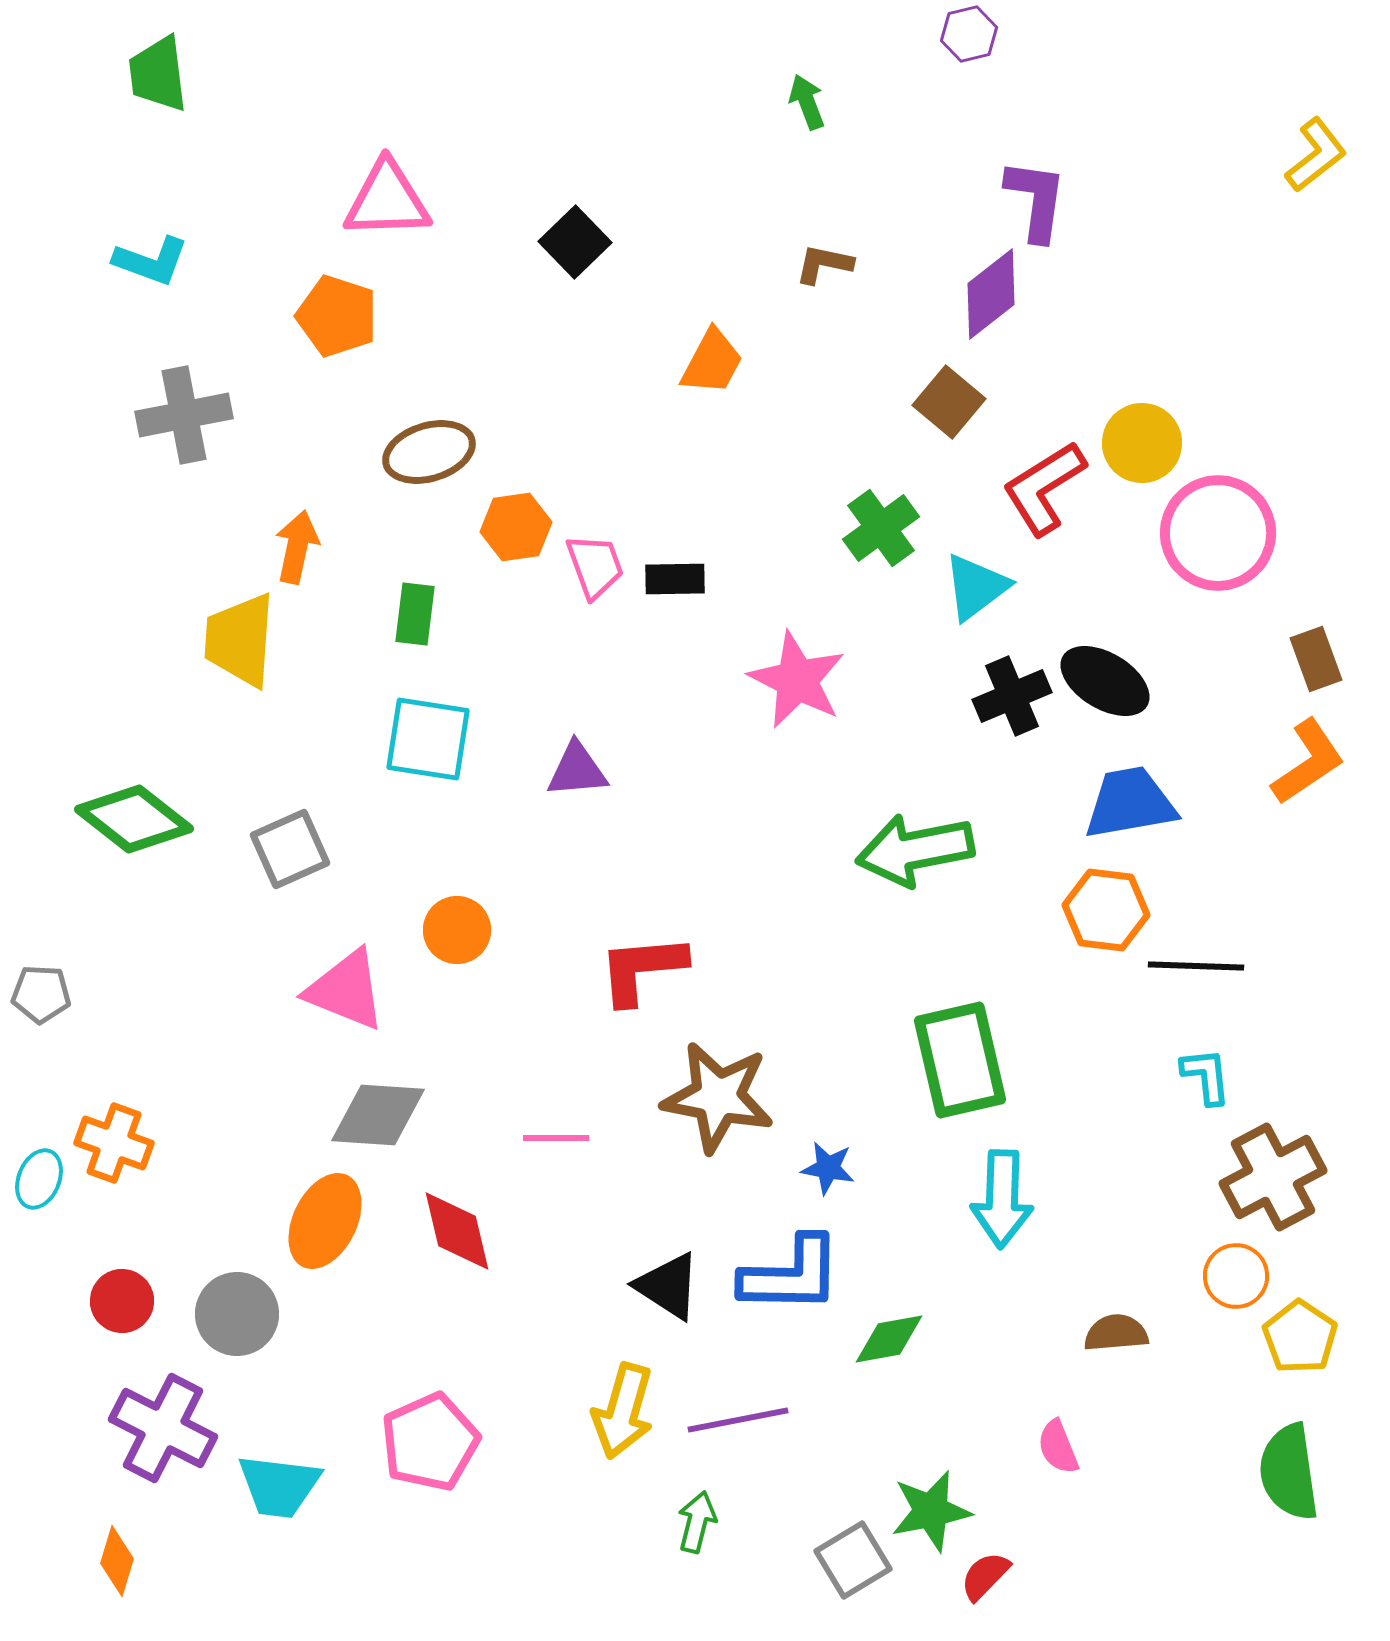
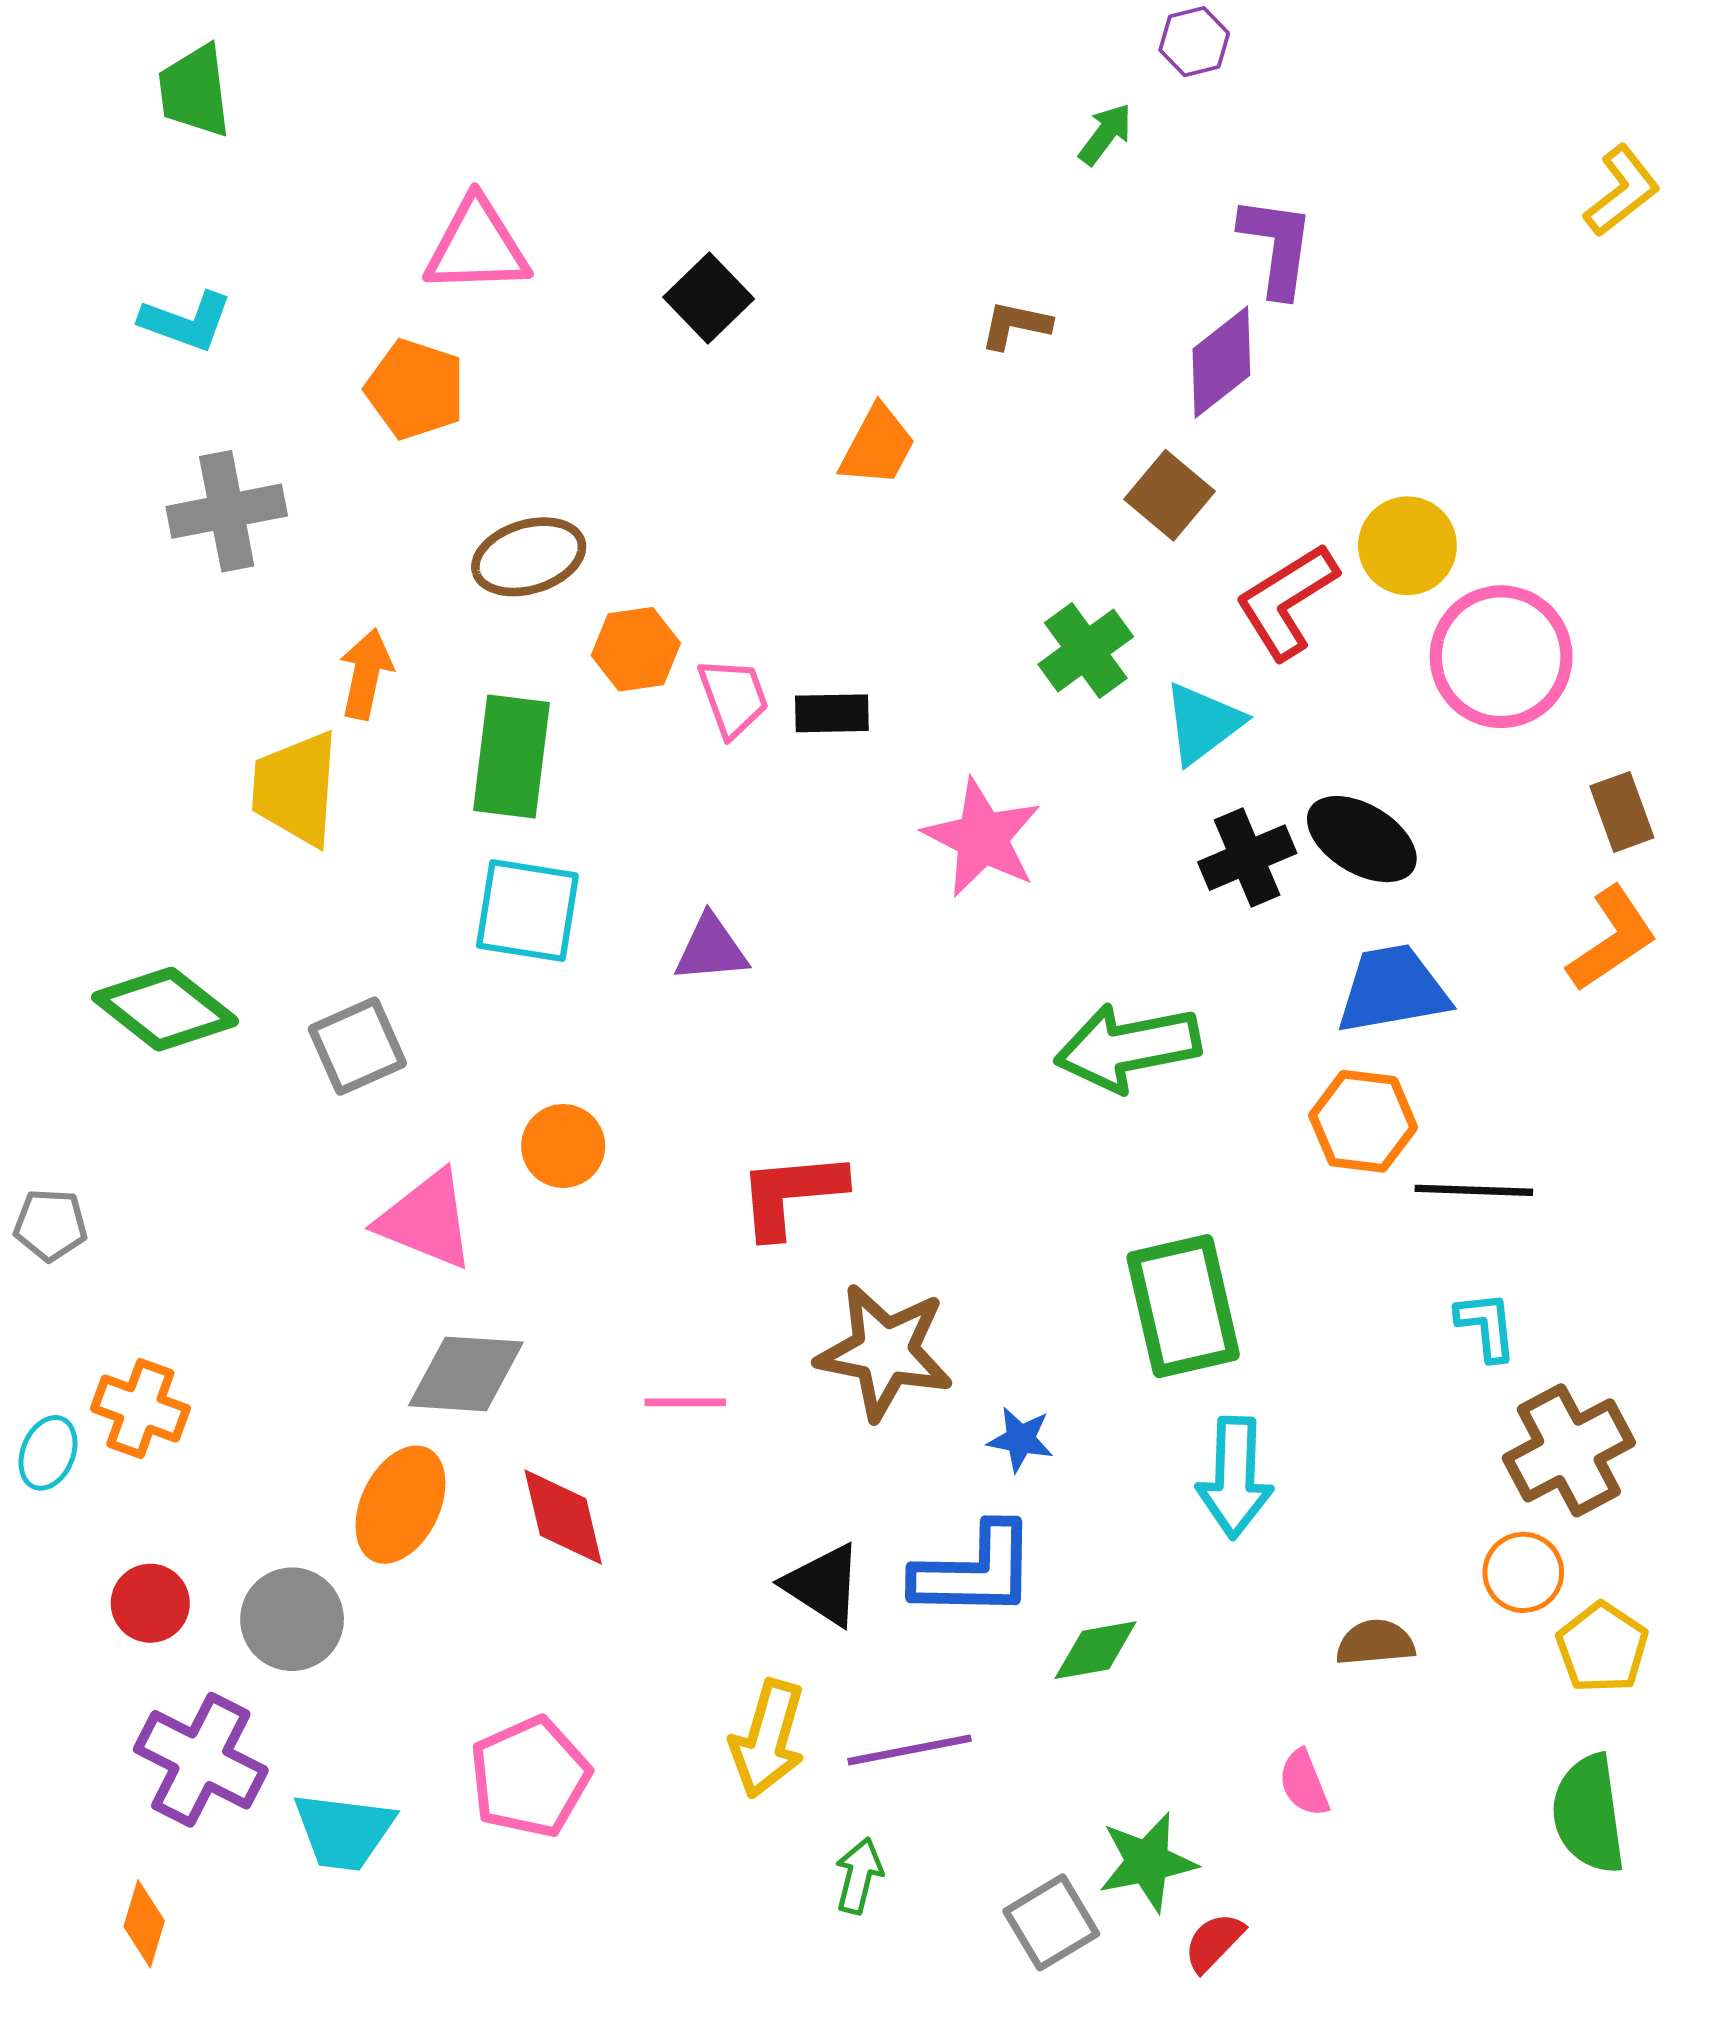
green arrow: (807, 102) -> (1105, 134), moved, turned 58
green rectangle: (415, 614) -> (511, 756), size x1.6

